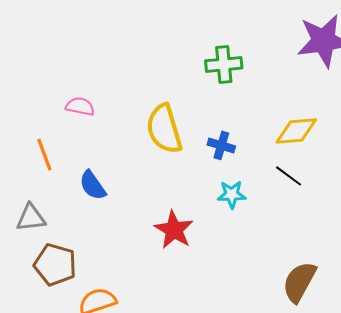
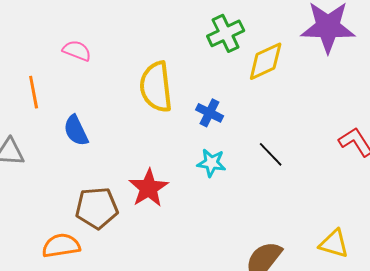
green cross: (224, 64) -> (226, 33), turned -30
yellow diamond: (296, 131) -> (266, 61), moved, turned -30
brown pentagon: (55, 265) -> (97, 208), moved, turned -30

